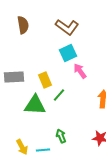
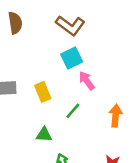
green line: (59, 95) -> (73, 111), moved
green triangle: (35, 105) -> (44, 135), moved, size x0.6

